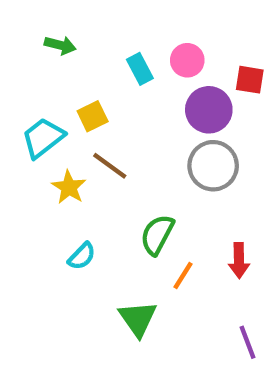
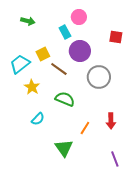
pink circle: (187, 60) -> (79, 17), moved
purple circle: (209, 110) -> (80, 51), moved
brown line: (110, 166) -> (59, 69), moved
green semicircle: (157, 235) -> (65, 99), moved, turned 84

